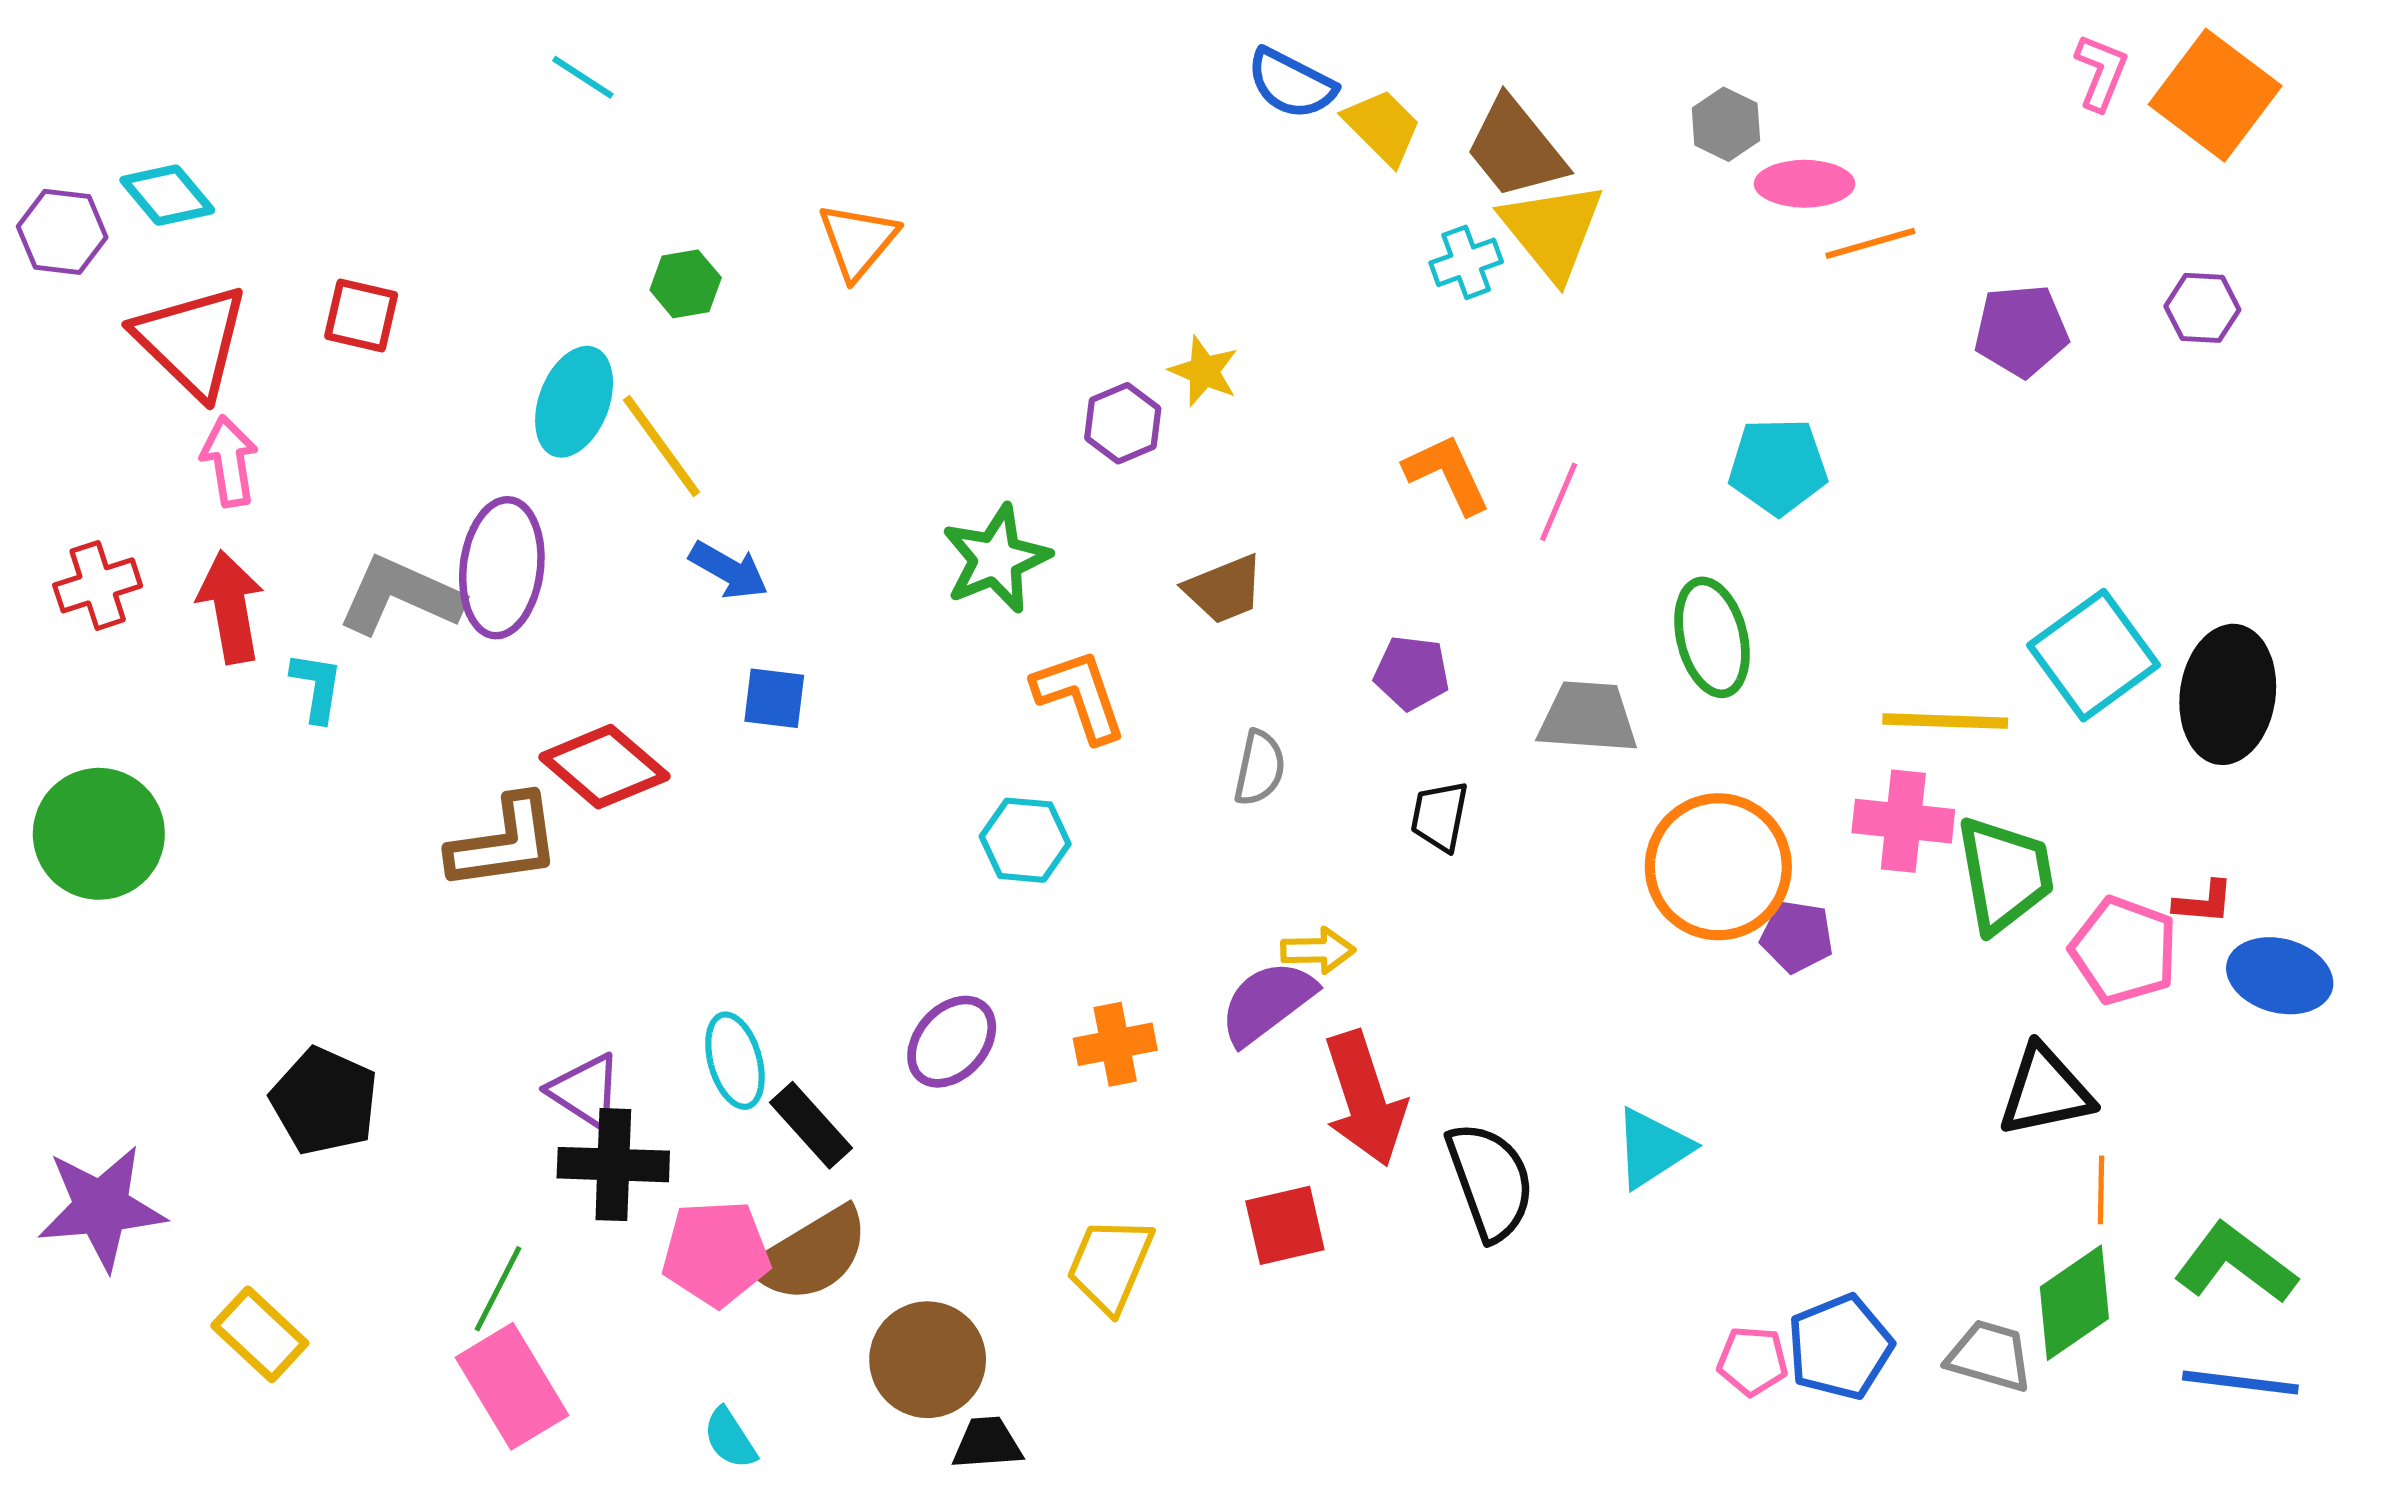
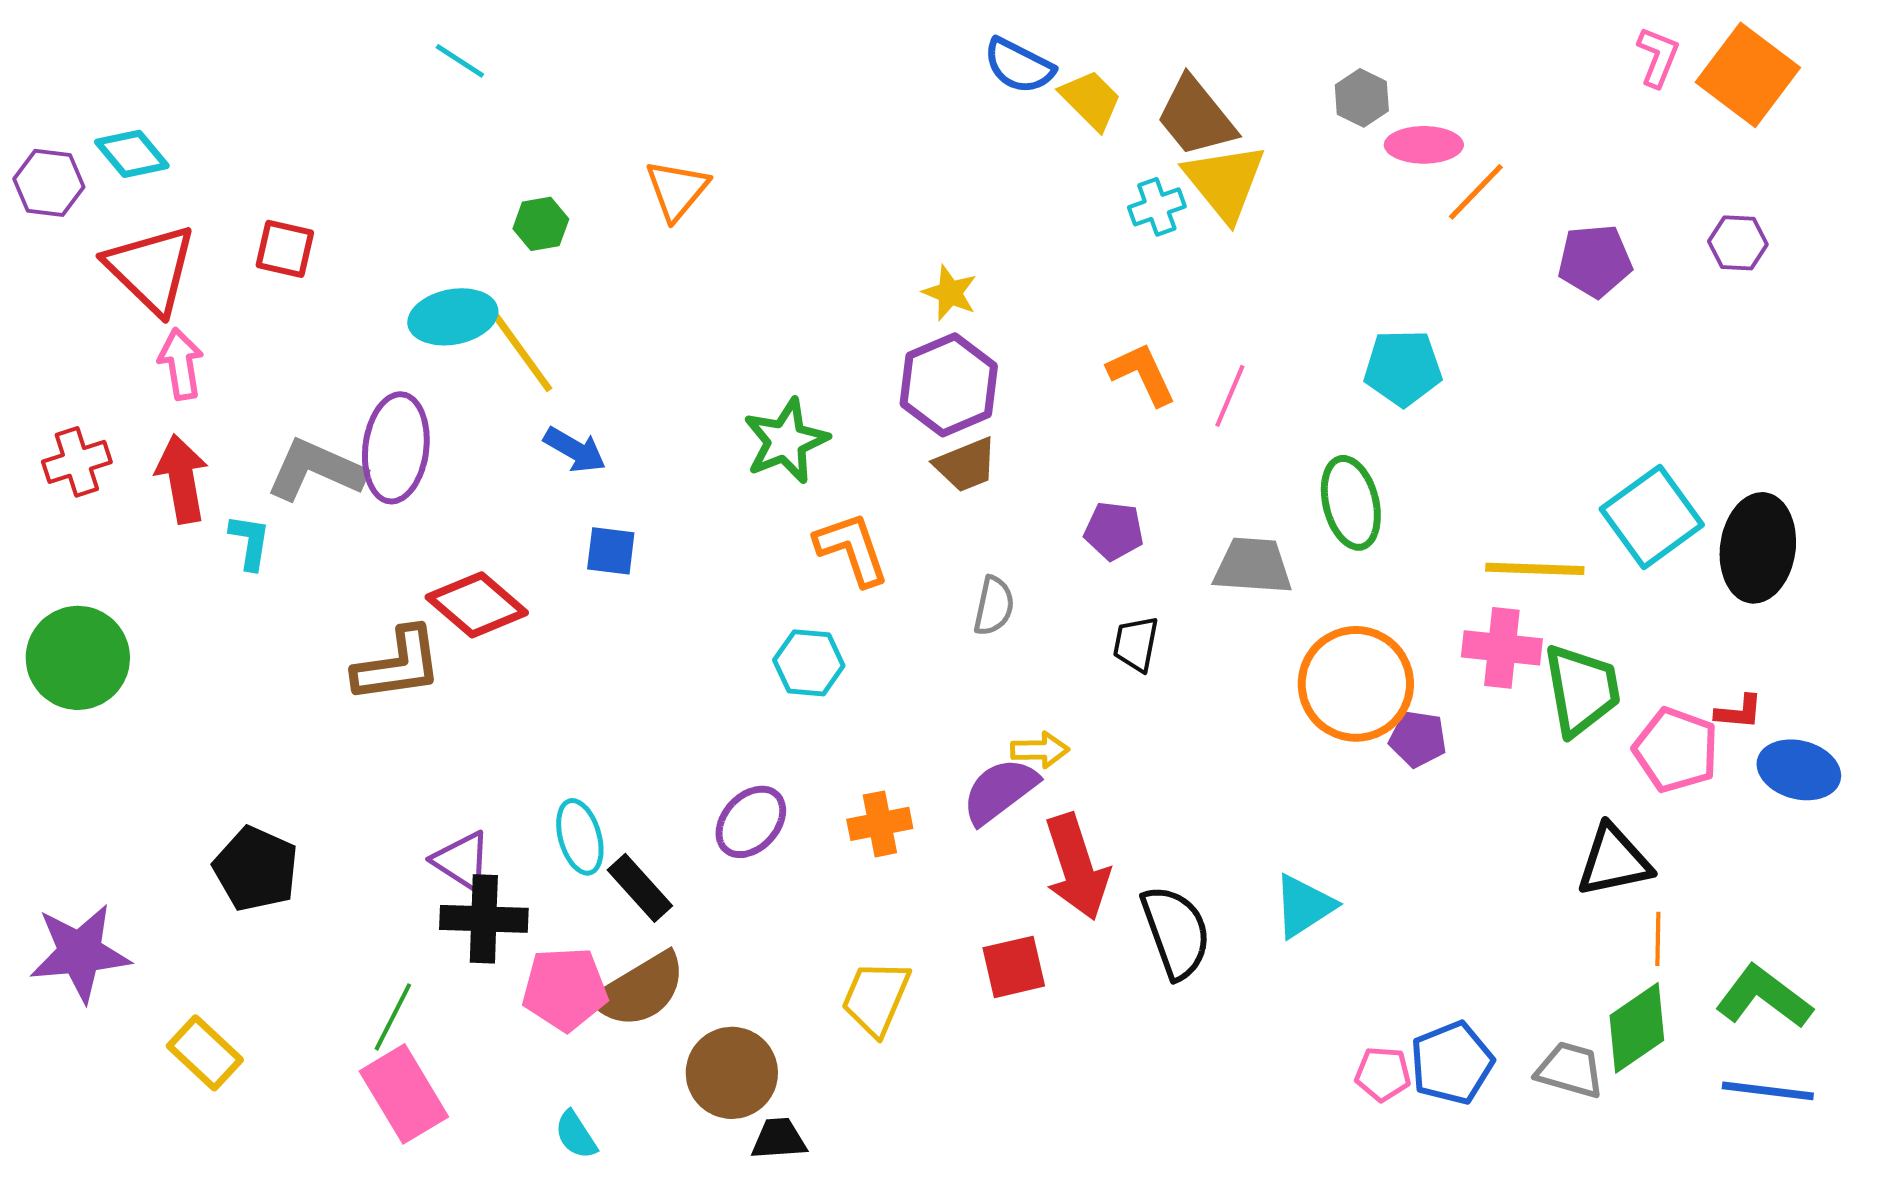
orange line: (1870, 243) -> (1476, 192), turned -30
cyan ellipse: (574, 402) -> (453, 317), turned 58
purple hexagon: (1123, 423) -> (949, 385), moved, size x1.6

